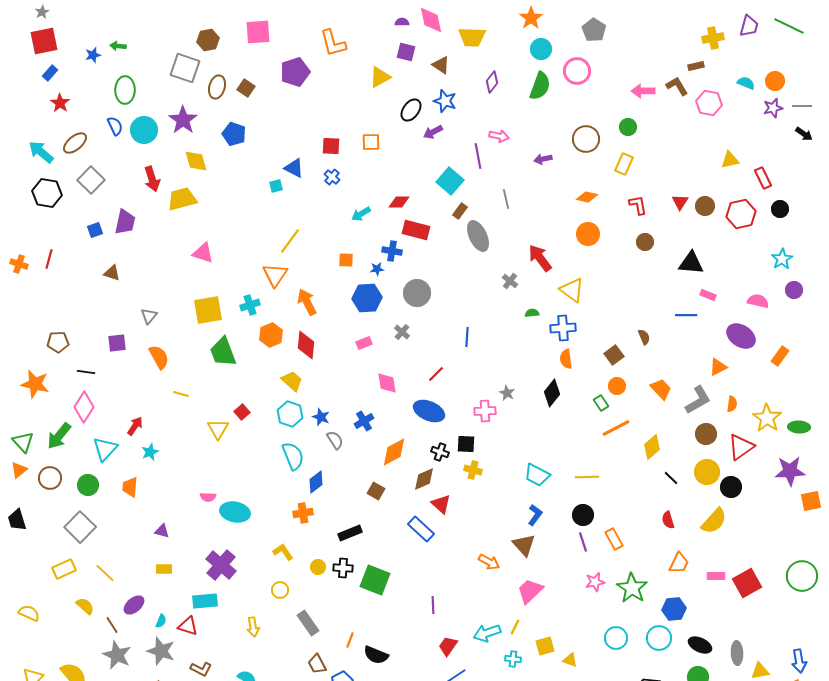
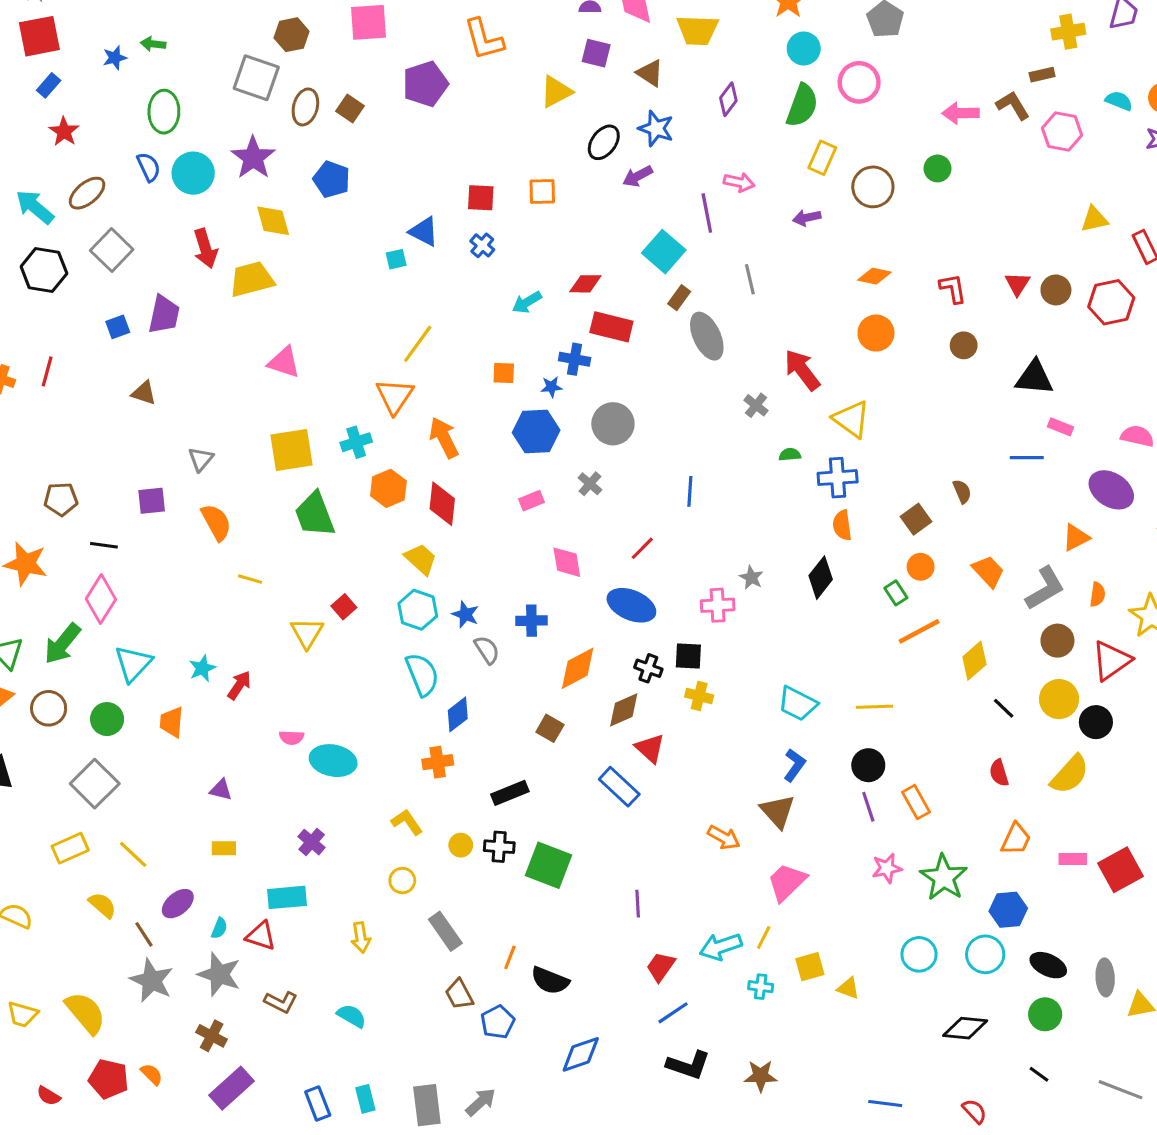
yellow rectangle: (624, 164) -> (822, 158), moved
blue cross: (364, 421) -> (531, 621), turned 30
red arrow: (135, 426) -> (239, 685), moved
purple cross: (221, 565) -> (312, 842), size x0.6

